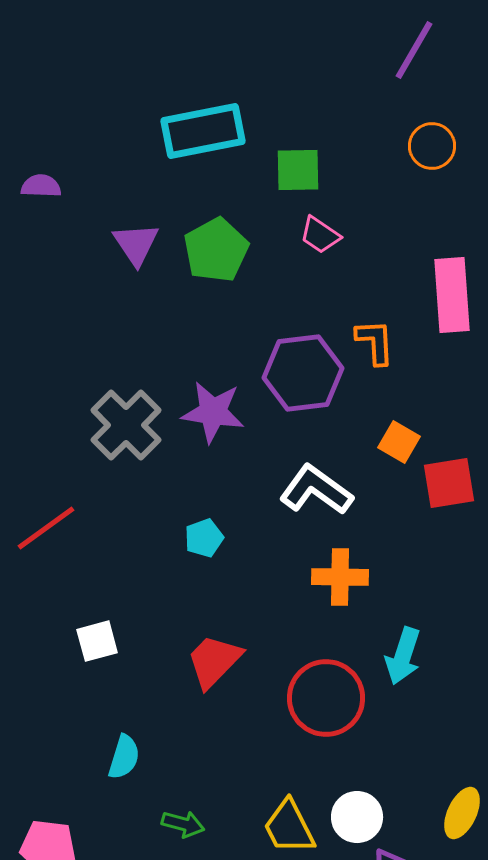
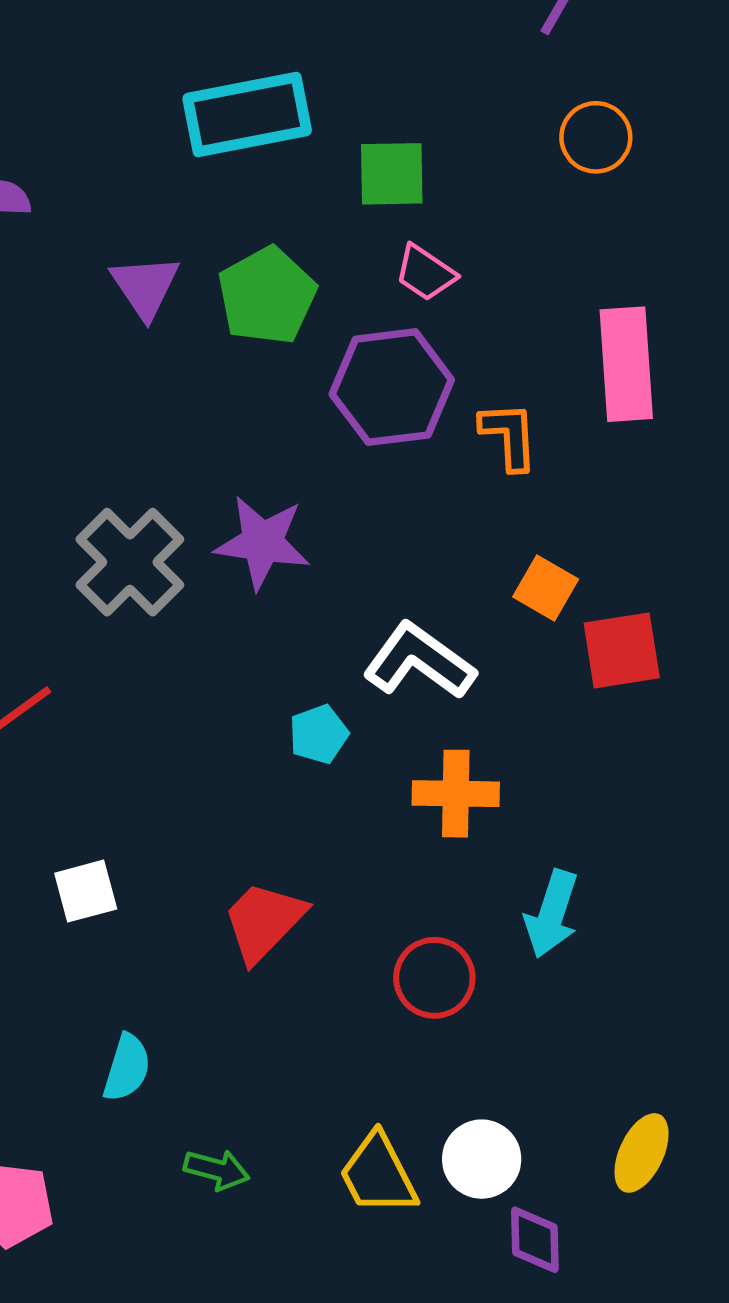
purple hexagon: (303, 373) -> (392, 387), moved
cyan pentagon: (204, 538) -> (319, 734), moved
red circle: (326, 698) -> (434, 978), size x0.7

